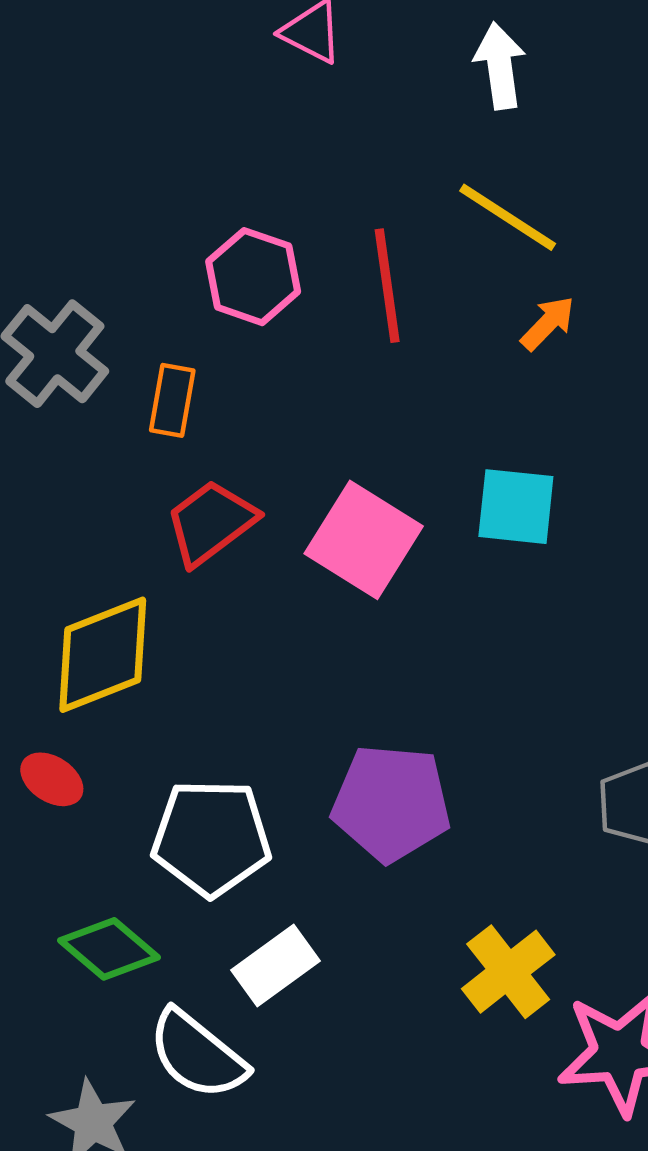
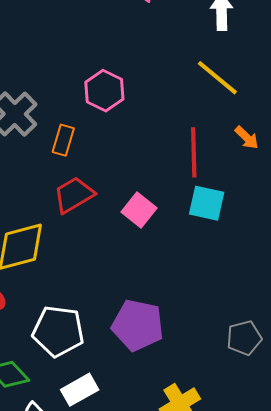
red line: (387, 286) -> (194, 152), moved
orange arrow: (548, 323) -> (247, 138), moved, turned 84
pink square: (364, 540) -> (139, 210), size x0.7

